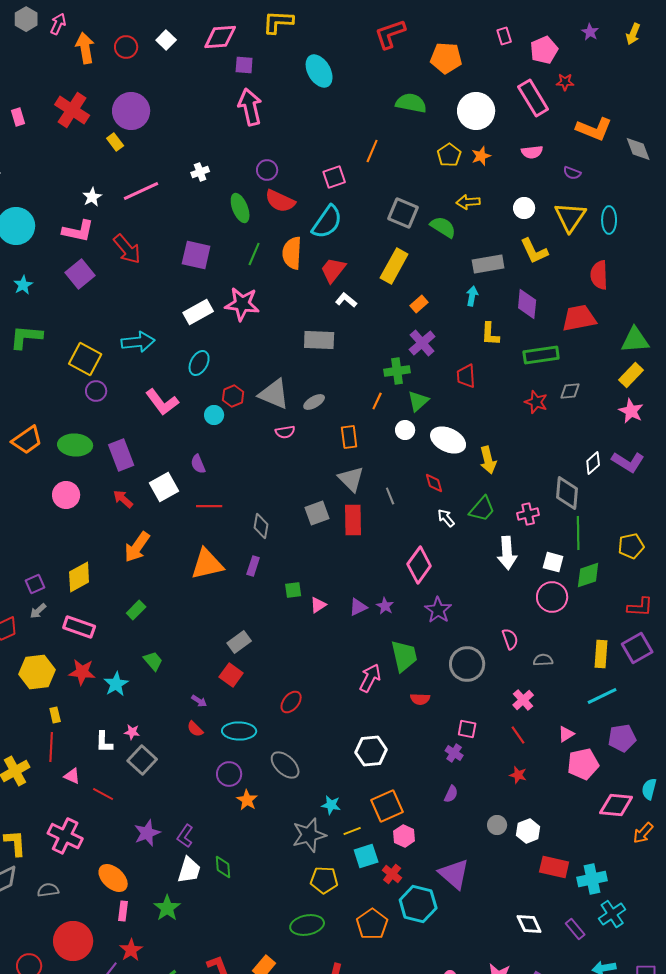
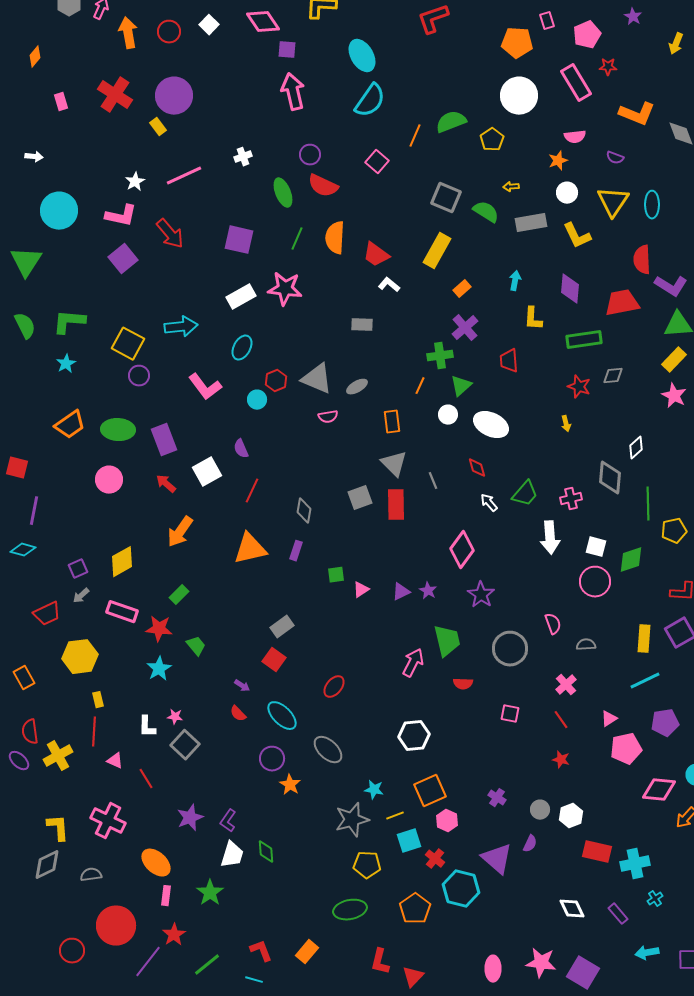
yellow arrow: (633, 34) -> (676, 44), moved
pink diamond: (220, 37) -> (263, 22), turned 60
orange pentagon: (446, 58) -> (517, 43), moved
green semicircle: (411, 103) -> (451, 122), moved, turned -32
orange star: (481, 156) -> (558, 161), moved
pink square: (334, 177) -> (377, 162), turned -30
yellow arrow: (468, 202) -> (511, 187), size x0.7
cyan semicircle: (327, 222) -> (370, 101), moved
gray rectangle: (488, 264) -> (531, 223), moved
red trapezoid: (333, 270) -> (376, 255), turned -92
cyan star: (23, 285) -> (66, 364), moved
gray rectangle: (319, 340) -> (362, 325), size x0.7
yellow arrow: (488, 460) -> (566, 424), moved, size x0.6
purple L-shape: (628, 462) -> (671, 286), moved
red line: (209, 506) -> (252, 491), turned -65
green line: (578, 533) -> (648, 504), moved
red star: (82, 672) -> (159, 629), moved
cyan ellipse: (239, 731) -> (282, 716), turned 44
purple cross: (454, 753) -> (497, 798), moved
red line: (103, 794) -> (146, 779), turned 30
purple semicircle: (451, 794) -> (530, 844), moved
cyan cross: (612, 914) -> (655, 899), size x0.6

